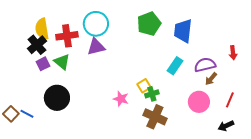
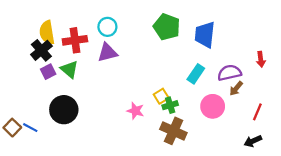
cyan circle: (96, 24) -> (107, 27), size x0.7
green pentagon: (149, 24) -> (167, 27), turned -30
pink circle: (199, 102) -> (213, 106), moved

